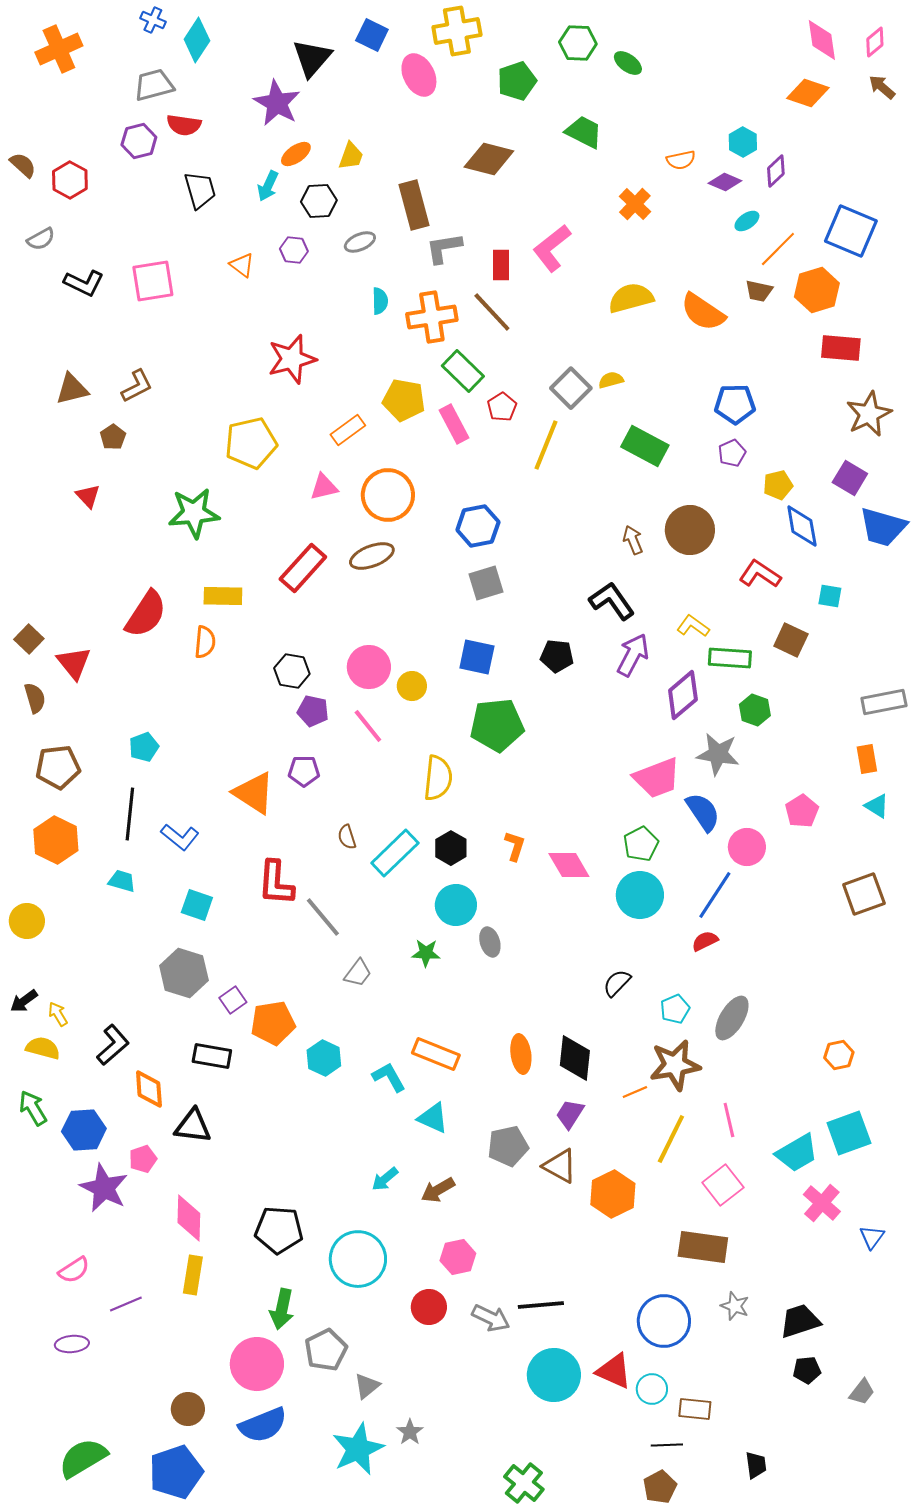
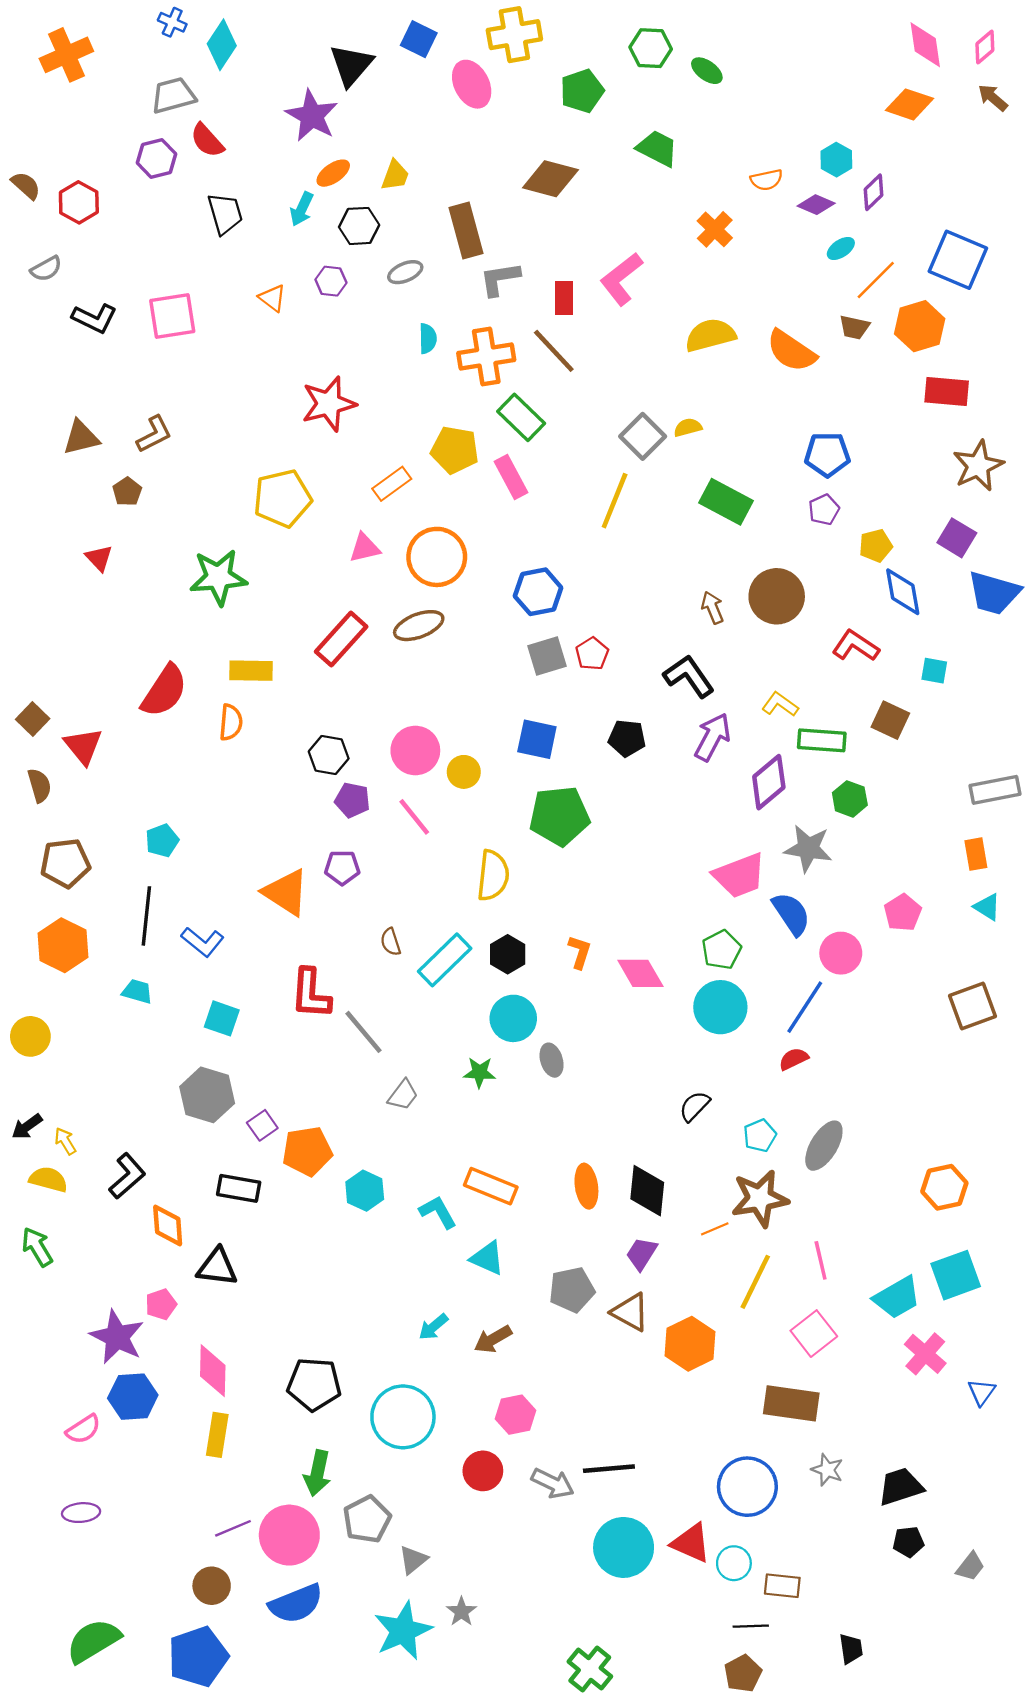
red semicircle: (184, 125) -> (207, 140), turned 40
red pentagon: (502, 407) -> (592, 654), moved
orange hexagon: (839, 1055) -> (944, 1187), size x1.4
blue hexagon: (84, 1130) -> (133, 1397), moved
purple line: (126, 1304) -> (233, 1528), moved

